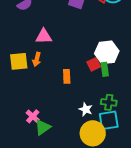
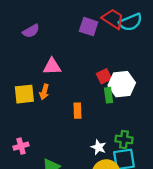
red square: (94, 64) -> (104, 76), moved
green rectangle: (105, 69) -> (108, 95), moved
pink cross: (33, 116) -> (21, 146), moved, turned 32

